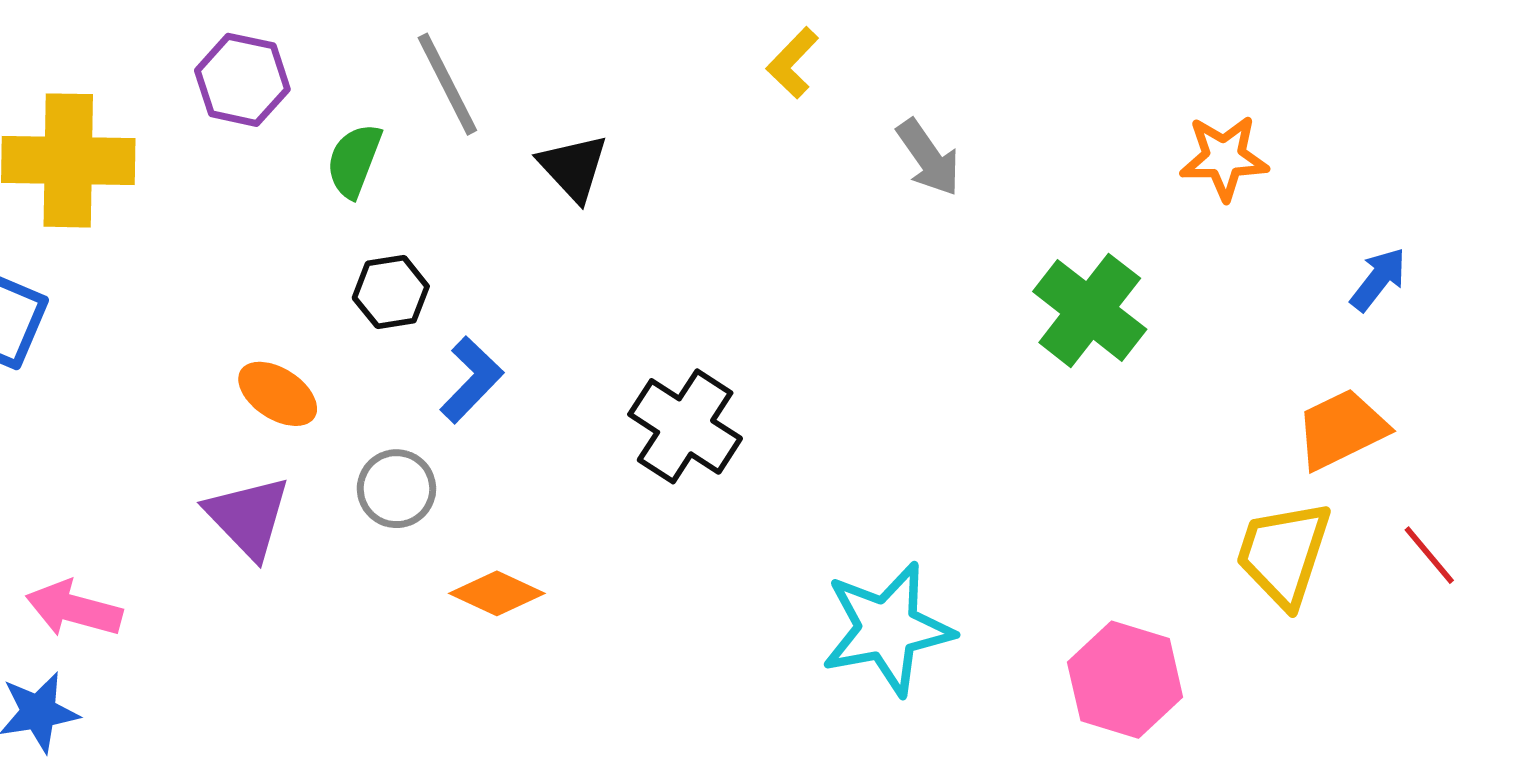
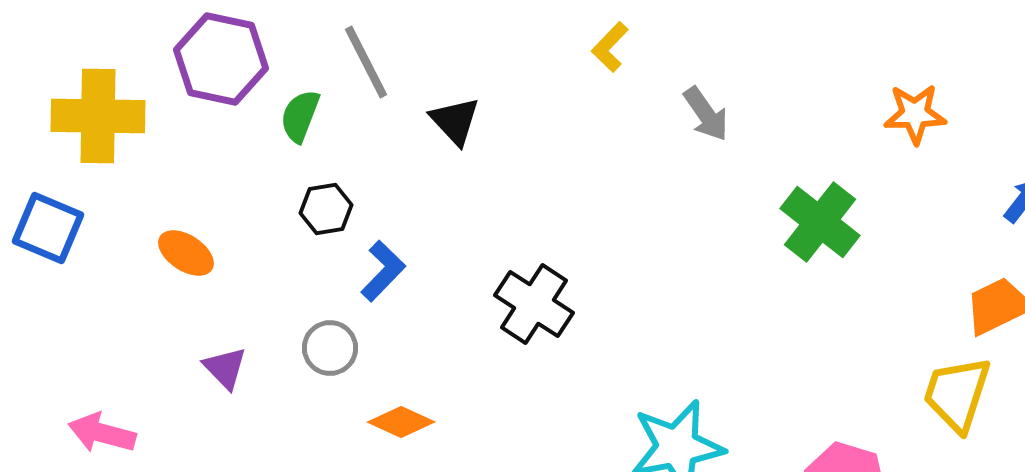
purple hexagon: (242, 80) -> (221, 59), size x1.4
orange ellipse: (278, 394) -> (186, 253), moved
purple triangle: (248, 517) -> (225, 368), size x0.7

